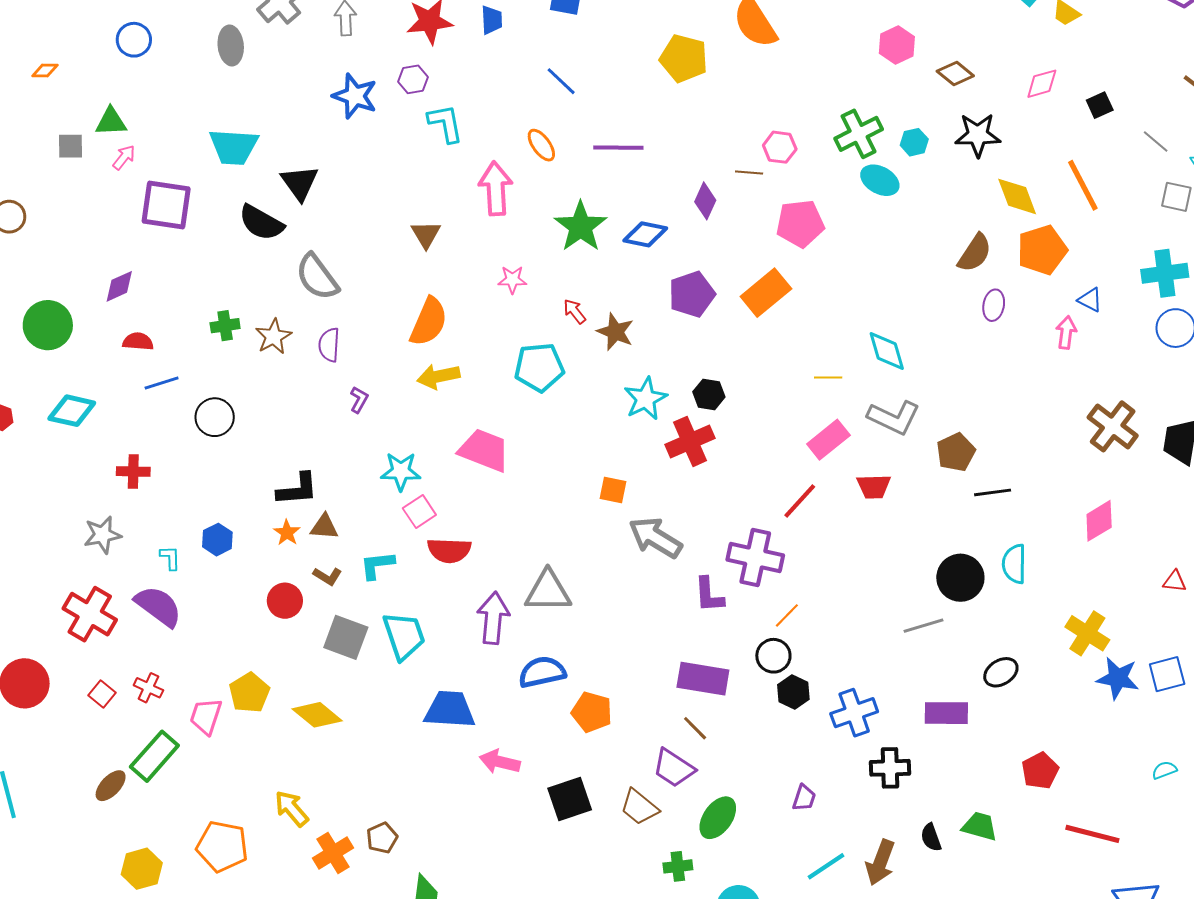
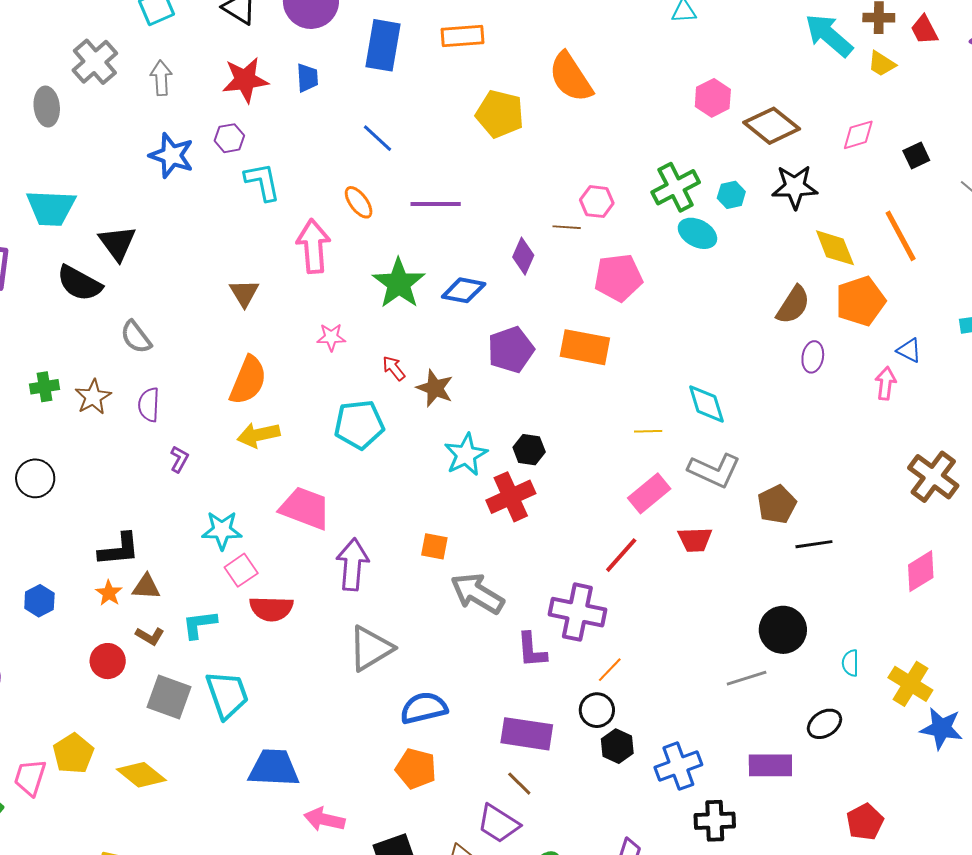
brown diamond: (955, 74) -> (772, 126), size x1.5
gray semicircle: (317, 277) -> (136, 337), size x0.7
orange rectangle: (766, 293) -> (585, 347), turned 51
cyan semicircle: (1014, 564) -> (850, 663), moved, size x0.7
gray triangle: (548, 591) -> (371, 648), turned -30
purple arrow: (493, 618) -> (352, 564), moved
blue semicircle: (542, 672) -> (424, 708), moved

